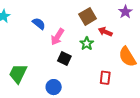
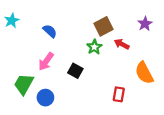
pink arrow: (57, 37) -> (46, 62), moved
green star: (87, 44) -> (94, 47), moved
blue circle: (54, 87) -> (45, 98), moved

